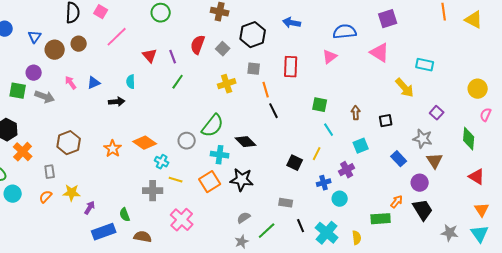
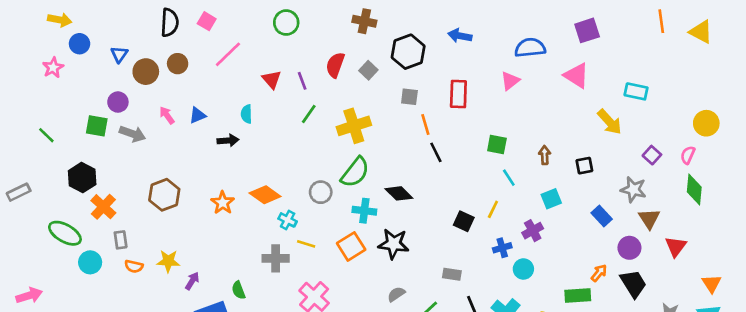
yellow cross: (227, 84) -> (354, 126), moved, size x1.4
pink semicircle: (486, 115) -> (688, 155), moved
gray rectangle: (50, 172) -> (121, 240), moved
red triangle: (477, 177) -> (676, 246), moved, turned 36
orange semicircle: (46, 197) -> (134, 266), turned -120

